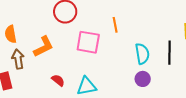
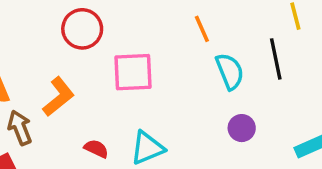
orange line: (115, 25) -> (202, 29), moved
purple circle: (143, 79) -> (242, 128), moved

